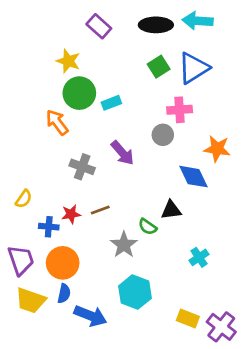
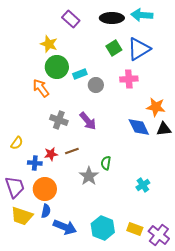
gray circle: (163, 135) -> (96, 85), moved
purple arrow: (122, 153) -> (88, 121), moved
black triangle: (171, 210) -> (164, 129), moved
green semicircle: (148, 227) -> (106, 163), turned 64
cyan hexagon: (135, 292) -> (103, 228), moved

